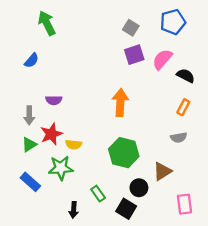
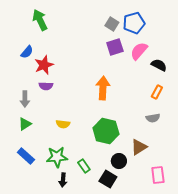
blue pentagon: (173, 22) -> (134, 23), moved
red star: (51, 134) -> (44, 65), moved
green star: (61, 168) -> (57, 157), moved

